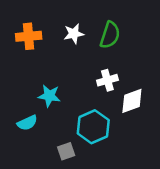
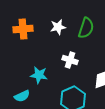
white cross: (107, 80) -> (70, 60), moved, turned 35

